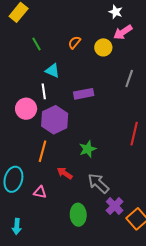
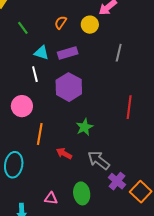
purple rectangle: (84, 94) -> (68, 53), moved
pink circle: (26, 109) -> (22, 106), moved
purple hexagon: (55, 120) -> (69, 87), moved
pink triangle: (40, 192) -> (51, 198), moved

